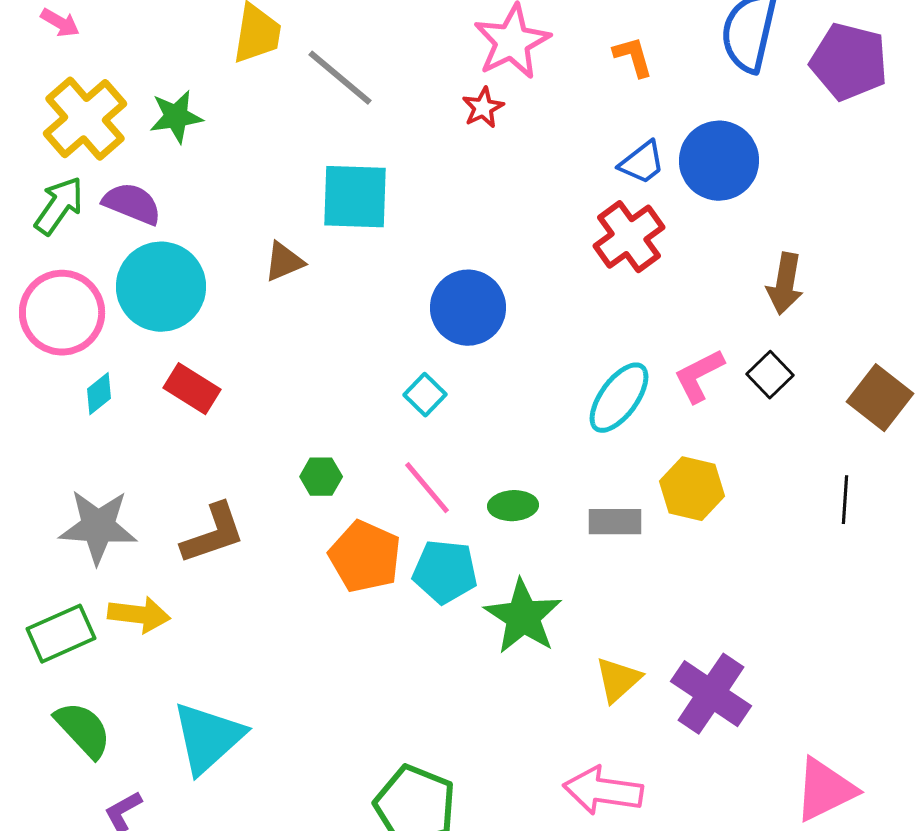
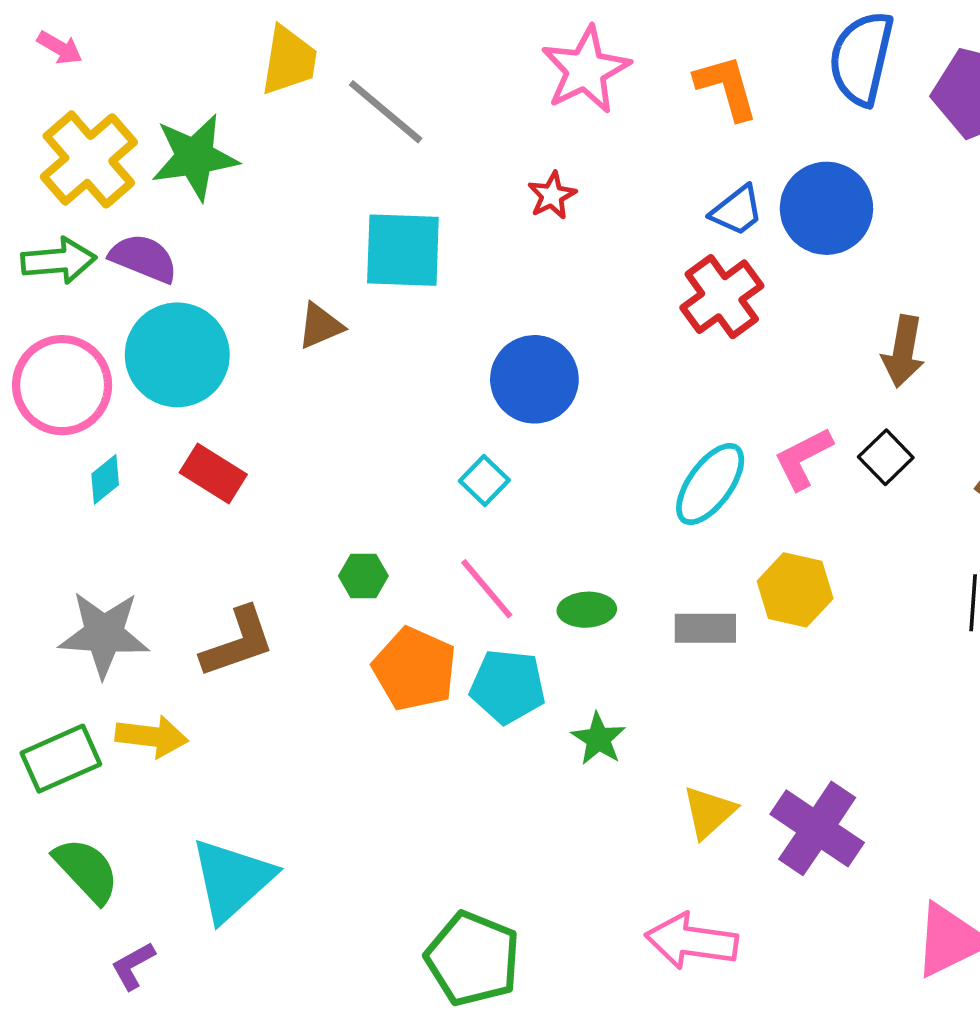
orange L-shape: (633, 57) -> (726, 87), size x1.4
red star: (483, 108) -> (552, 195), moved
green star: (176, 117) -> (195, 157), size x1.4
green arrow: (59, 206) -> (59, 261), turned 50
green star: (523, 617) -> (598, 739), size x0.6

